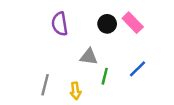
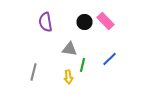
yellow arrow: (75, 91) -> (68, 77), moved

